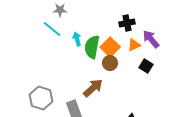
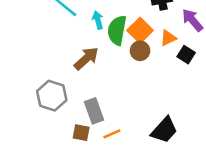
orange triangle: (134, 45) -> (168, 38), moved
brown arrow: (93, 88) -> (86, 58), moved

